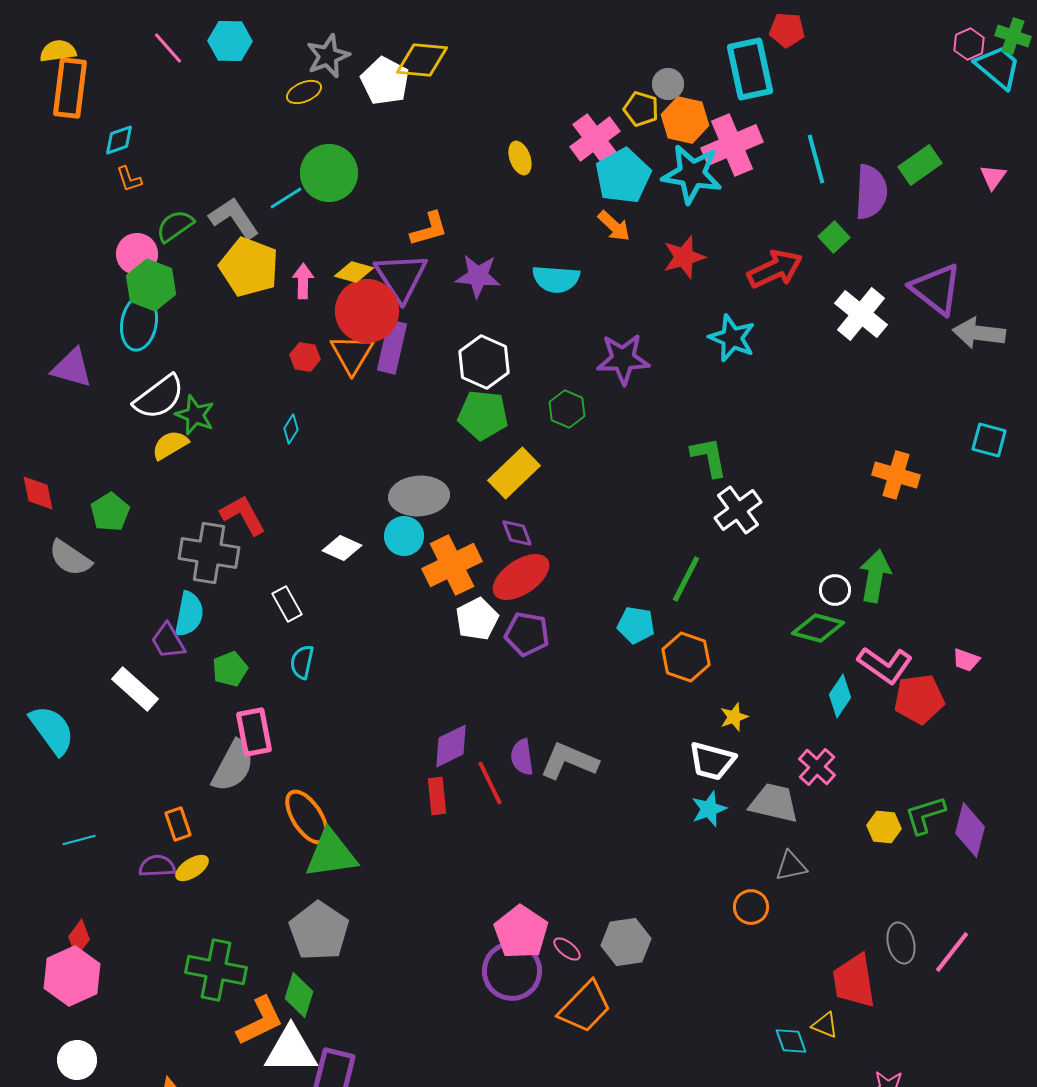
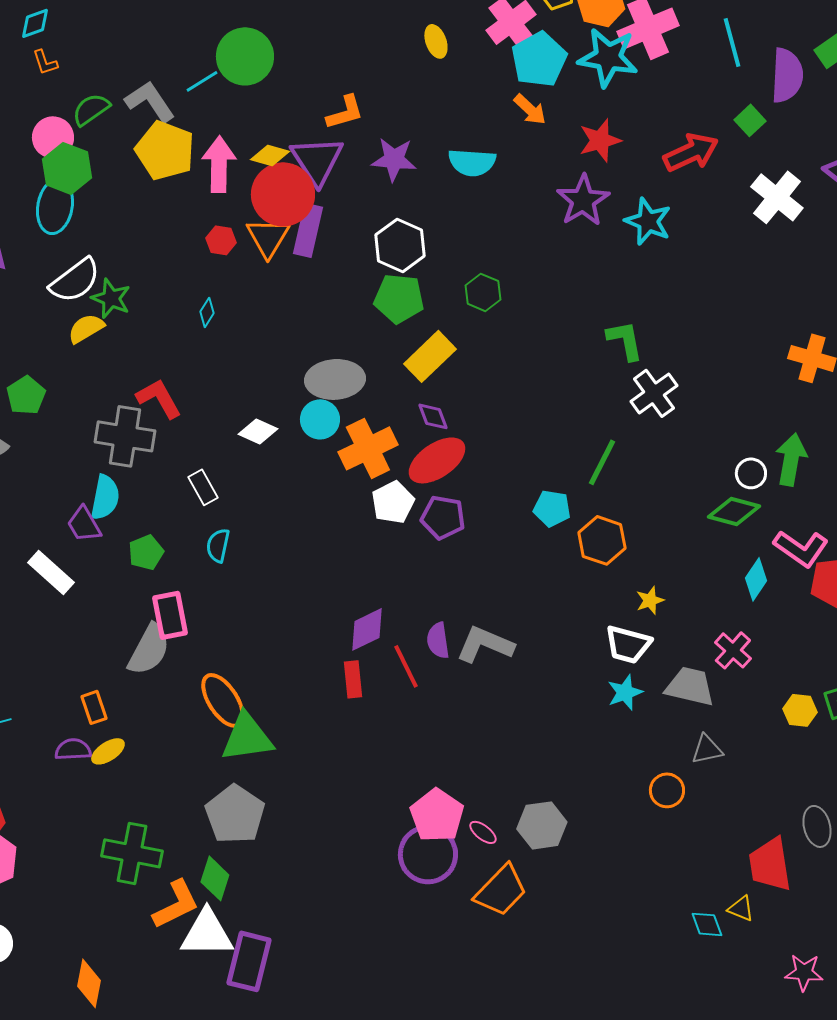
pink arrow: (303, 281) -> (219, 164), size x1.6
purple star: (623, 359) -> (583, 200), moved, turned -30

